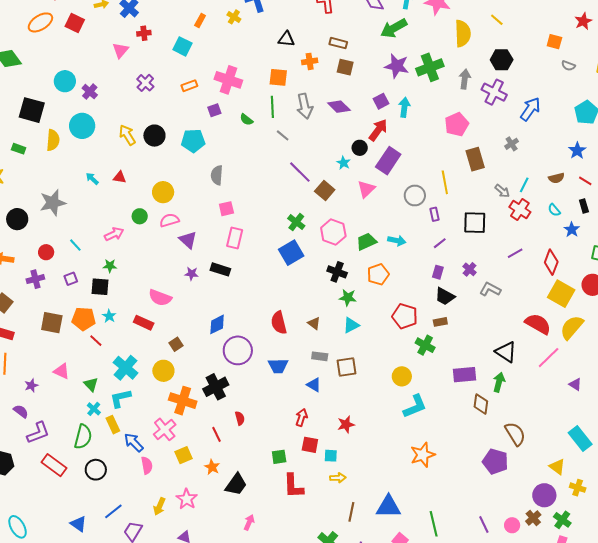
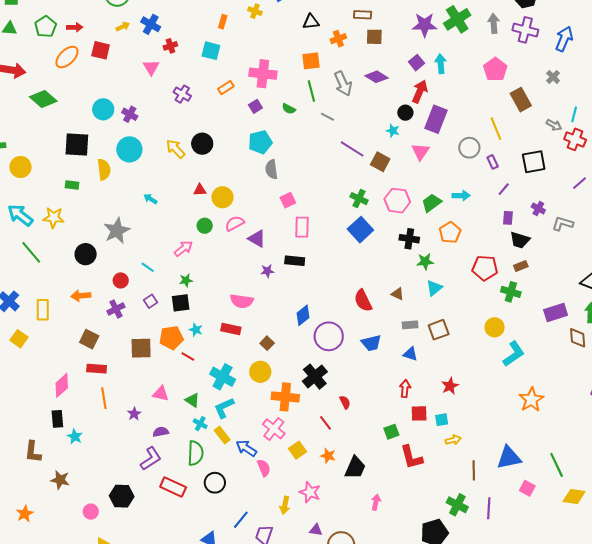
cyan pentagon: (193, 141) -> (260, 142), moved
red triangle: (120, 177) -> (200, 190), moved
purple semicircle: (21, 411) -> (161, 432), moved, turned -35

